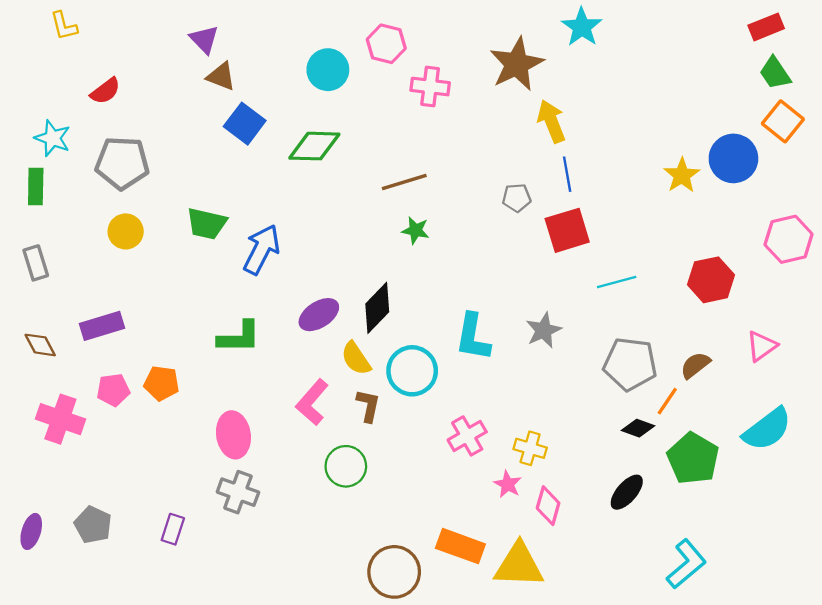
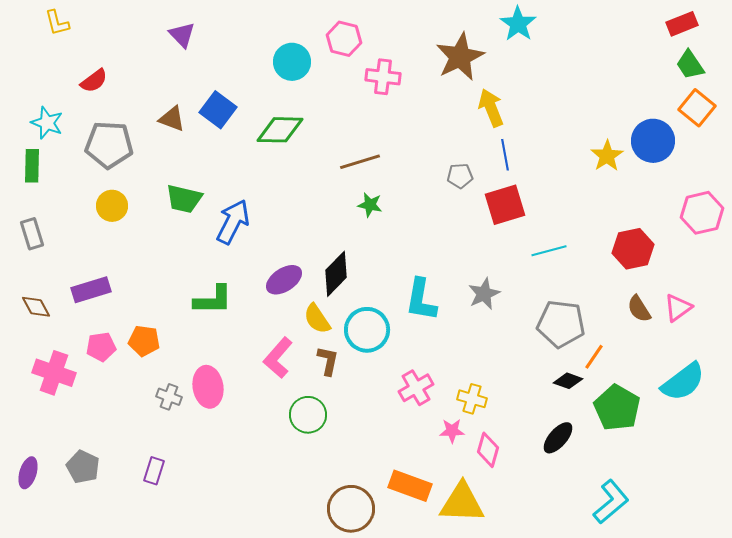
brown triangle: (221, 76) -> (172, 119), moved
brown semicircle: (695, 365) -> (639, 309), moved, turned -84
pink star: (508, 484) -> (452, 431), turned -30
gray cross: (238, 492) -> (169, 397), moved, size x0.7

